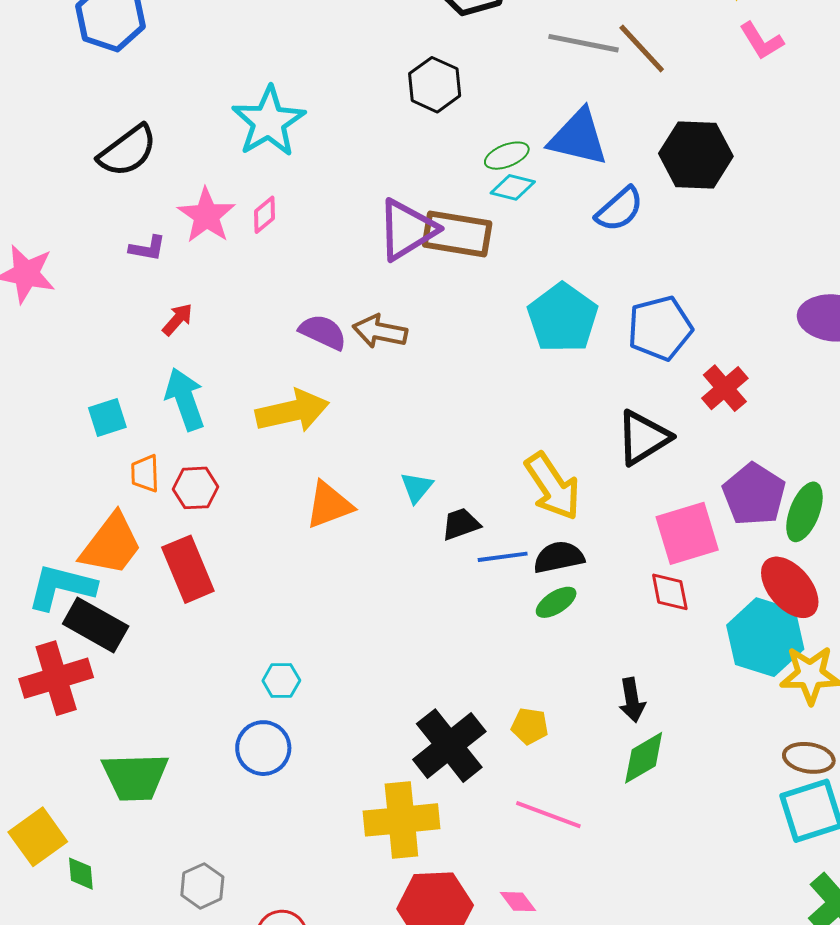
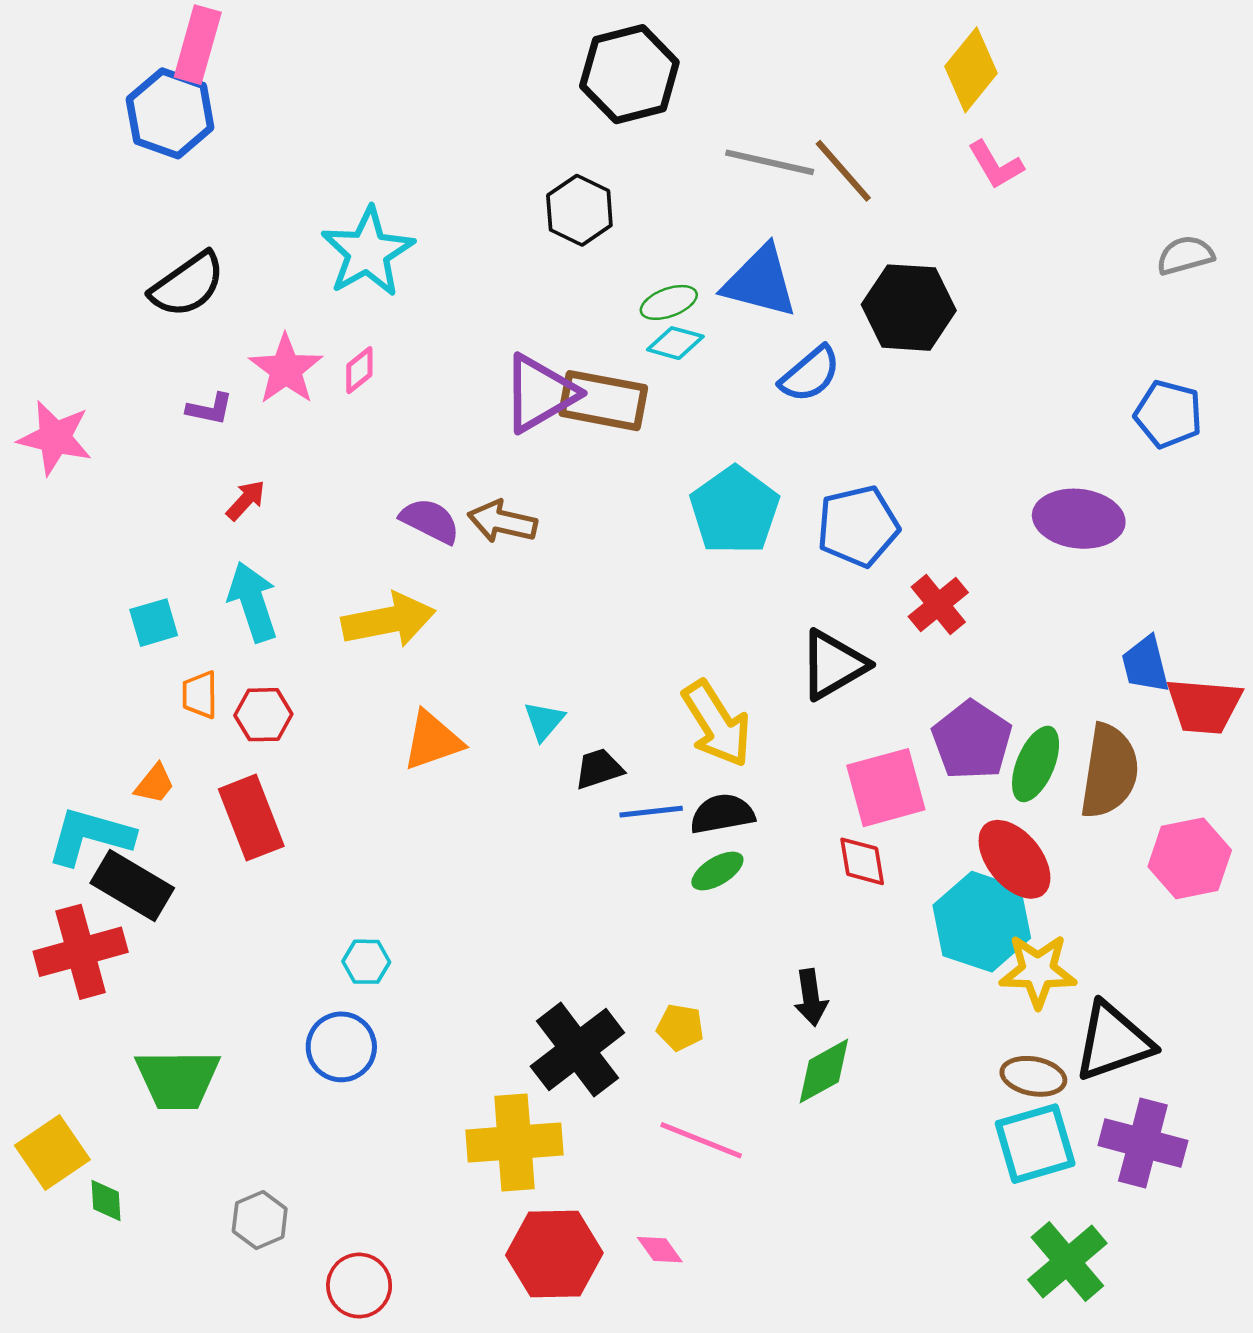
orange trapezoid: (111, 544) -> (155, 784), size x0.5

